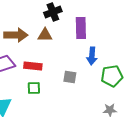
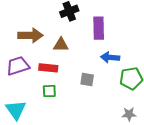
brown triangle: (45, 35) -> (61, 45), moved
blue arrow: (92, 56) -> (110, 57), turned 90

